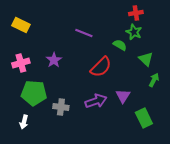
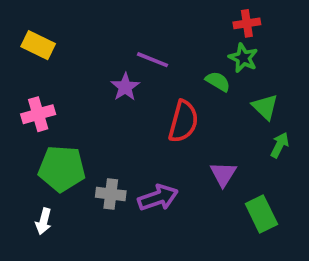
purple star: (54, 60) -> (125, 87), moved
red semicircle: (101, 67) -> (183, 121), turned -30
purple arrow: (96, 101) -> (158, 198), moved

